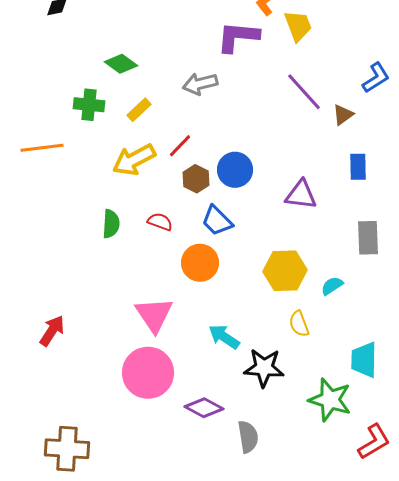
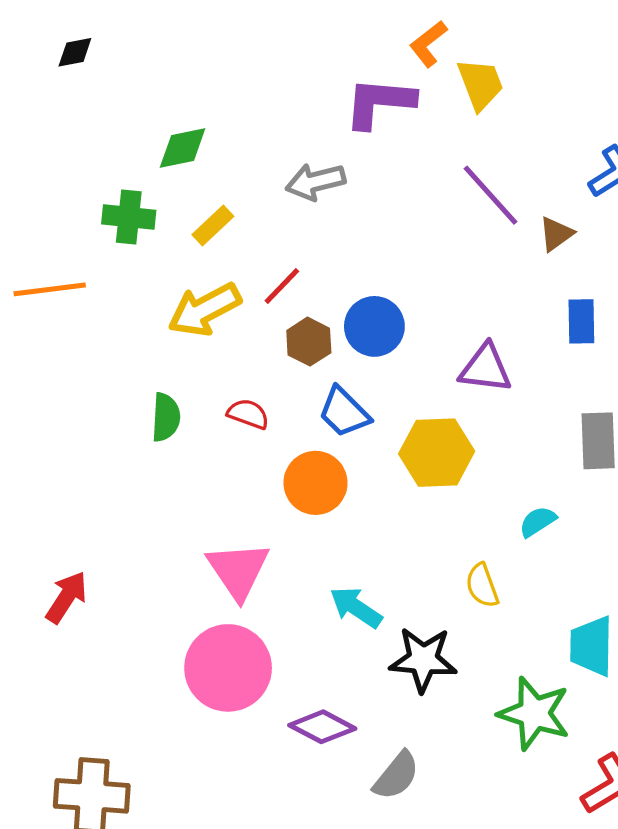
green diamond: (121, 64) -> (183, 148), turned -48
yellow hexagon: (285, 271) -> (437, 453), moved
gray semicircle: (248, 437) -> (396, 776), turned 48

